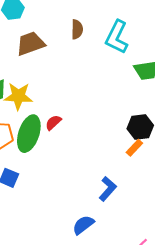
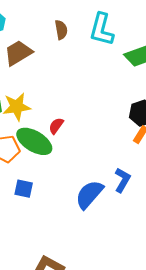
green ellipse: (29, 134) -> (34, 141), turned -66
blue semicircle: (83, 225) -> (89, 194), moved, size x1.4

